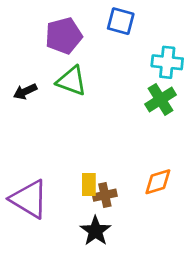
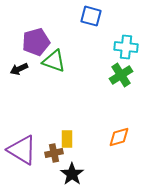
purple pentagon: (64, 36) -> (36, 42), moved
brown cross: (105, 195) -> (54, 153), moved

